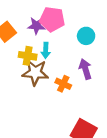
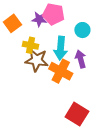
cyan arrow: (46, 50) -> (61, 48), moved, size x1.6
orange cross: (63, 84) -> (61, 71), size x1.6

